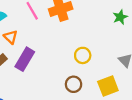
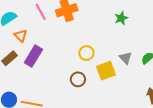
yellow square: (108, 86) -> (106, 71), moved

